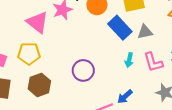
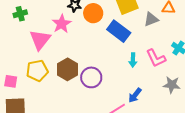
pink triangle: (37, 22) -> (40, 40), turned 40
gray triangle: (145, 32) -> (151, 19), moved
brown hexagon: (39, 85) -> (68, 69), moved

